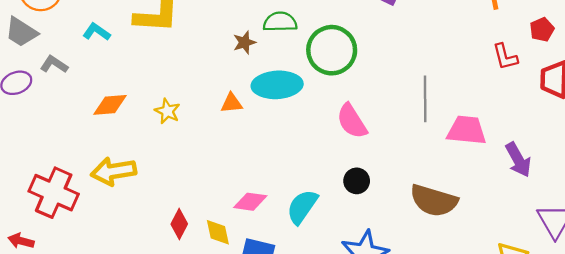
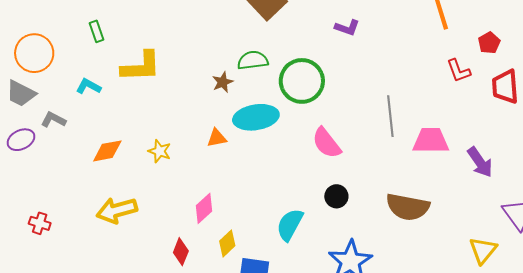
red cross: (54, 193) -> (40, 223), moved, size x0.5
pink diamond: (250, 202) -> (204, 208), moved, turned -44
yellow diamond: (218, 232) -> (227, 243), moved, turned 64

